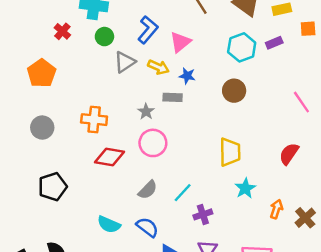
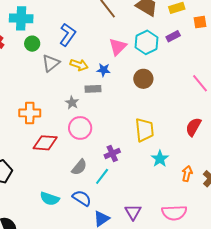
pink triangle: (180, 42) -> (118, 47), moved
cyan line: (183, 193) -> (102, 176), moved
purple cross: (203, 214) -> (112, 153), moved

